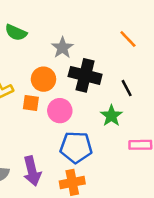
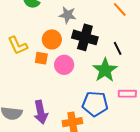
gray star: (62, 48) -> (68, 15), turned -30
green star: (111, 116) -> (105, 70), size x1.4
blue pentagon: (76, 147) -> (95, 104), moved

